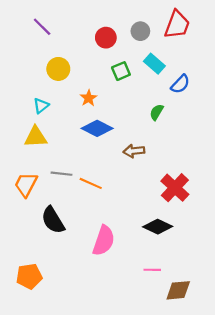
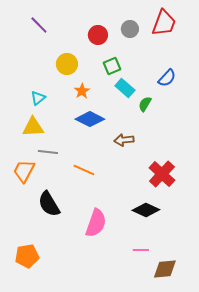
cyan rectangle: (154, 64) -> (125, 88), moved
yellow circle: (58, 69) -> (67, 64), moved
gray line: (62, 174) -> (48, 152), moved

